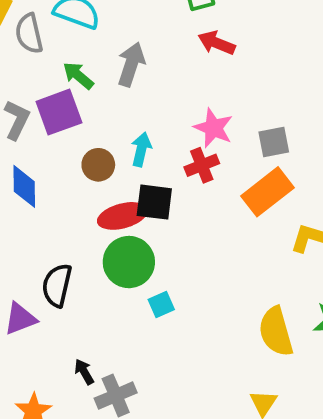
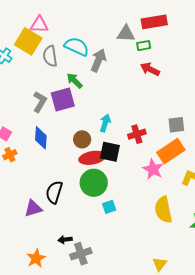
gray arrow: (131, 64) -> (98, 60), moved
pink star: (213, 128) -> (153, 169), moved
brown circle: (98, 165) -> (82, 139), moved
yellow semicircle: (276, 332) -> (163, 210), moved
black arrow: (84, 372) -> (65, 240), turned -72

